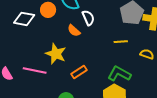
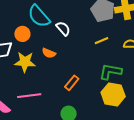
orange semicircle: (74, 31) -> (49, 53), moved
yellow star: (56, 54) -> (25, 62), moved

